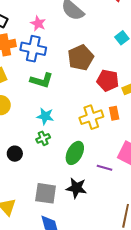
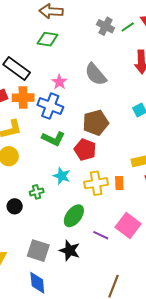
red pentagon: (108, 80) -> (85, 150), moved
cyan star: (45, 116) -> (62, 176), moved
green cross: (43, 138) -> (37, 192), moved

